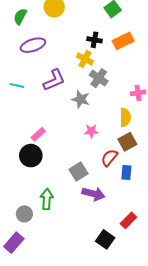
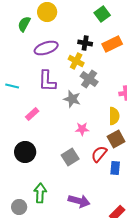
green semicircle: (20, 16) -> (24, 24), moved
purple ellipse: (33, 45) -> (46, 48), moved
purple L-shape: (54, 80) -> (47, 81), turned 115
pink rectangle: (38, 134) -> (32, 114), moved
gray square: (79, 171) -> (70, 157), moved
purple arrow: (93, 194) -> (79, 201), moved

